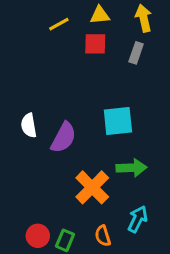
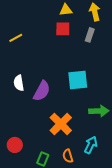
yellow line: (59, 24) -> (16, 38), moved
green arrow: (132, 168) -> (99, 111), moved
red circle: (38, 236) -> (15, 145), moved

